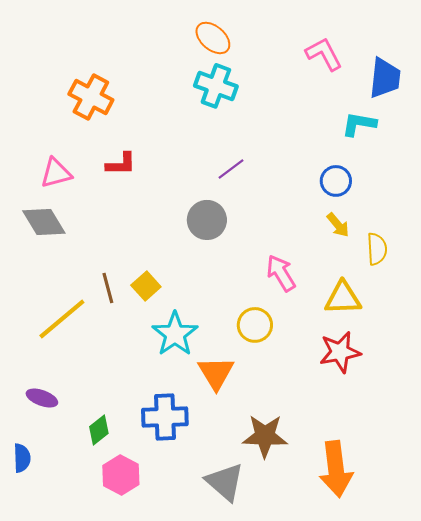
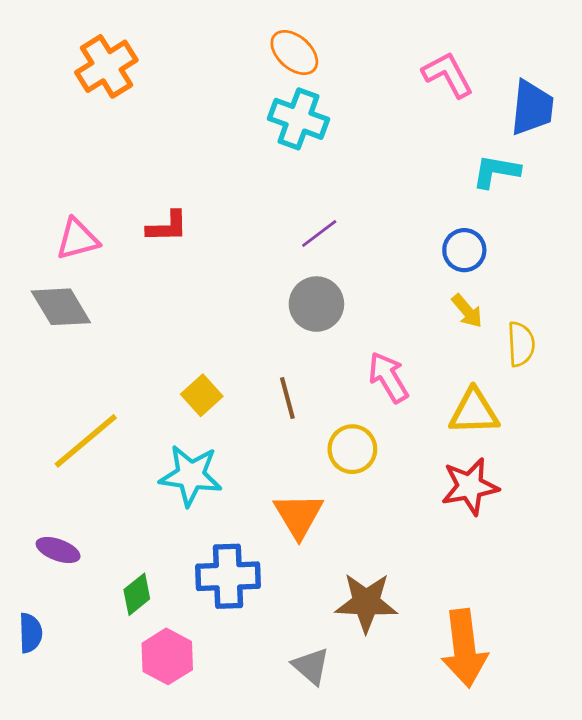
orange cross: (91, 97) -> (106, 66), moved, turned 30
gray circle: (207, 220) -> (316, 304), moved
brown line: (108, 288) -> (287, 398), moved
cyan star: (175, 334) -> (191, 475), moved, turned -30
gray triangle: (225, 482) -> (311, 666), size x0.7

